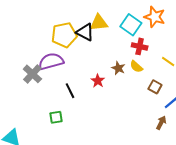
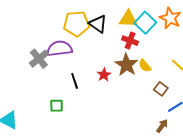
yellow triangle: (99, 23) -> (128, 19), moved
red cross: (140, 46) -> (130, 41), moved
brown star: (118, 68) -> (126, 65), size x1.6

